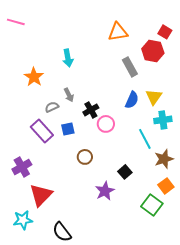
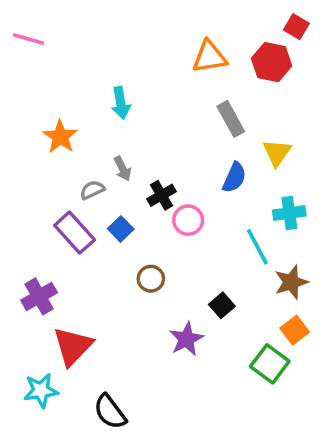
red square: (165, 32) -> (296, 27), moved
red hexagon: (153, 51) -> (272, 62), moved
yellow triangle: (154, 97) -> (277, 153), moved
blue square: (68, 129) -> (121, 229), turned -32

